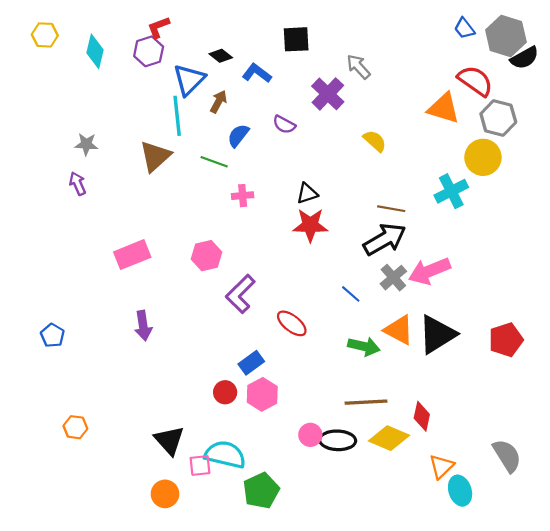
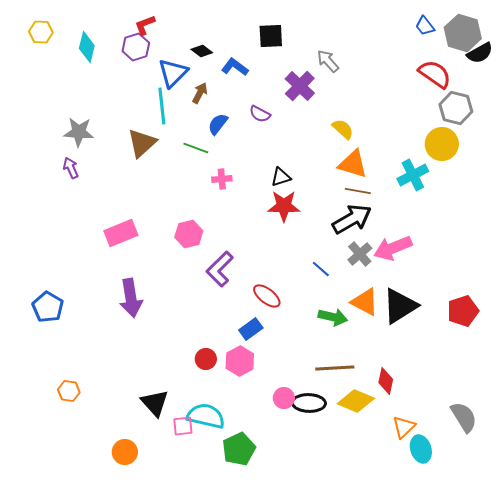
orange triangle: (444, 108) -> (353, 164), moved
gray star: (86, 144) -> (79, 132), size x1.4
purple arrow: (143, 326) -> (131, 298), size x1.4
blue pentagon: (52, 335) -> (48, 307), size x1.4
blue rectangle: (251, 363) -> (251, 329), moved
orange circle: (165, 494) -> (125, 452), moved

